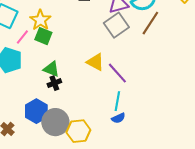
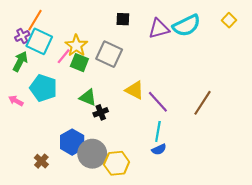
brown line: (150, 23) -> (202, 103), moved
gray square: (116, 25) -> (109, 54), moved, turned -30
pink line: (22, 37) -> (64, 56), moved
black cross: (54, 83) -> (101, 112), moved

